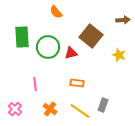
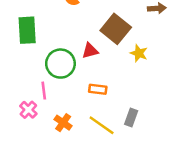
green circle: (48, 47) -> (60, 64), moved
yellow star: (119, 55) -> (139, 53), moved
pink cross: (15, 109) -> (28, 110), moved

